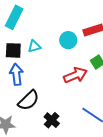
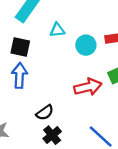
cyan triangle: (34, 46) -> (57, 30), moved
black semicircle: (29, 100) -> (45, 113), moved, size x0.7

